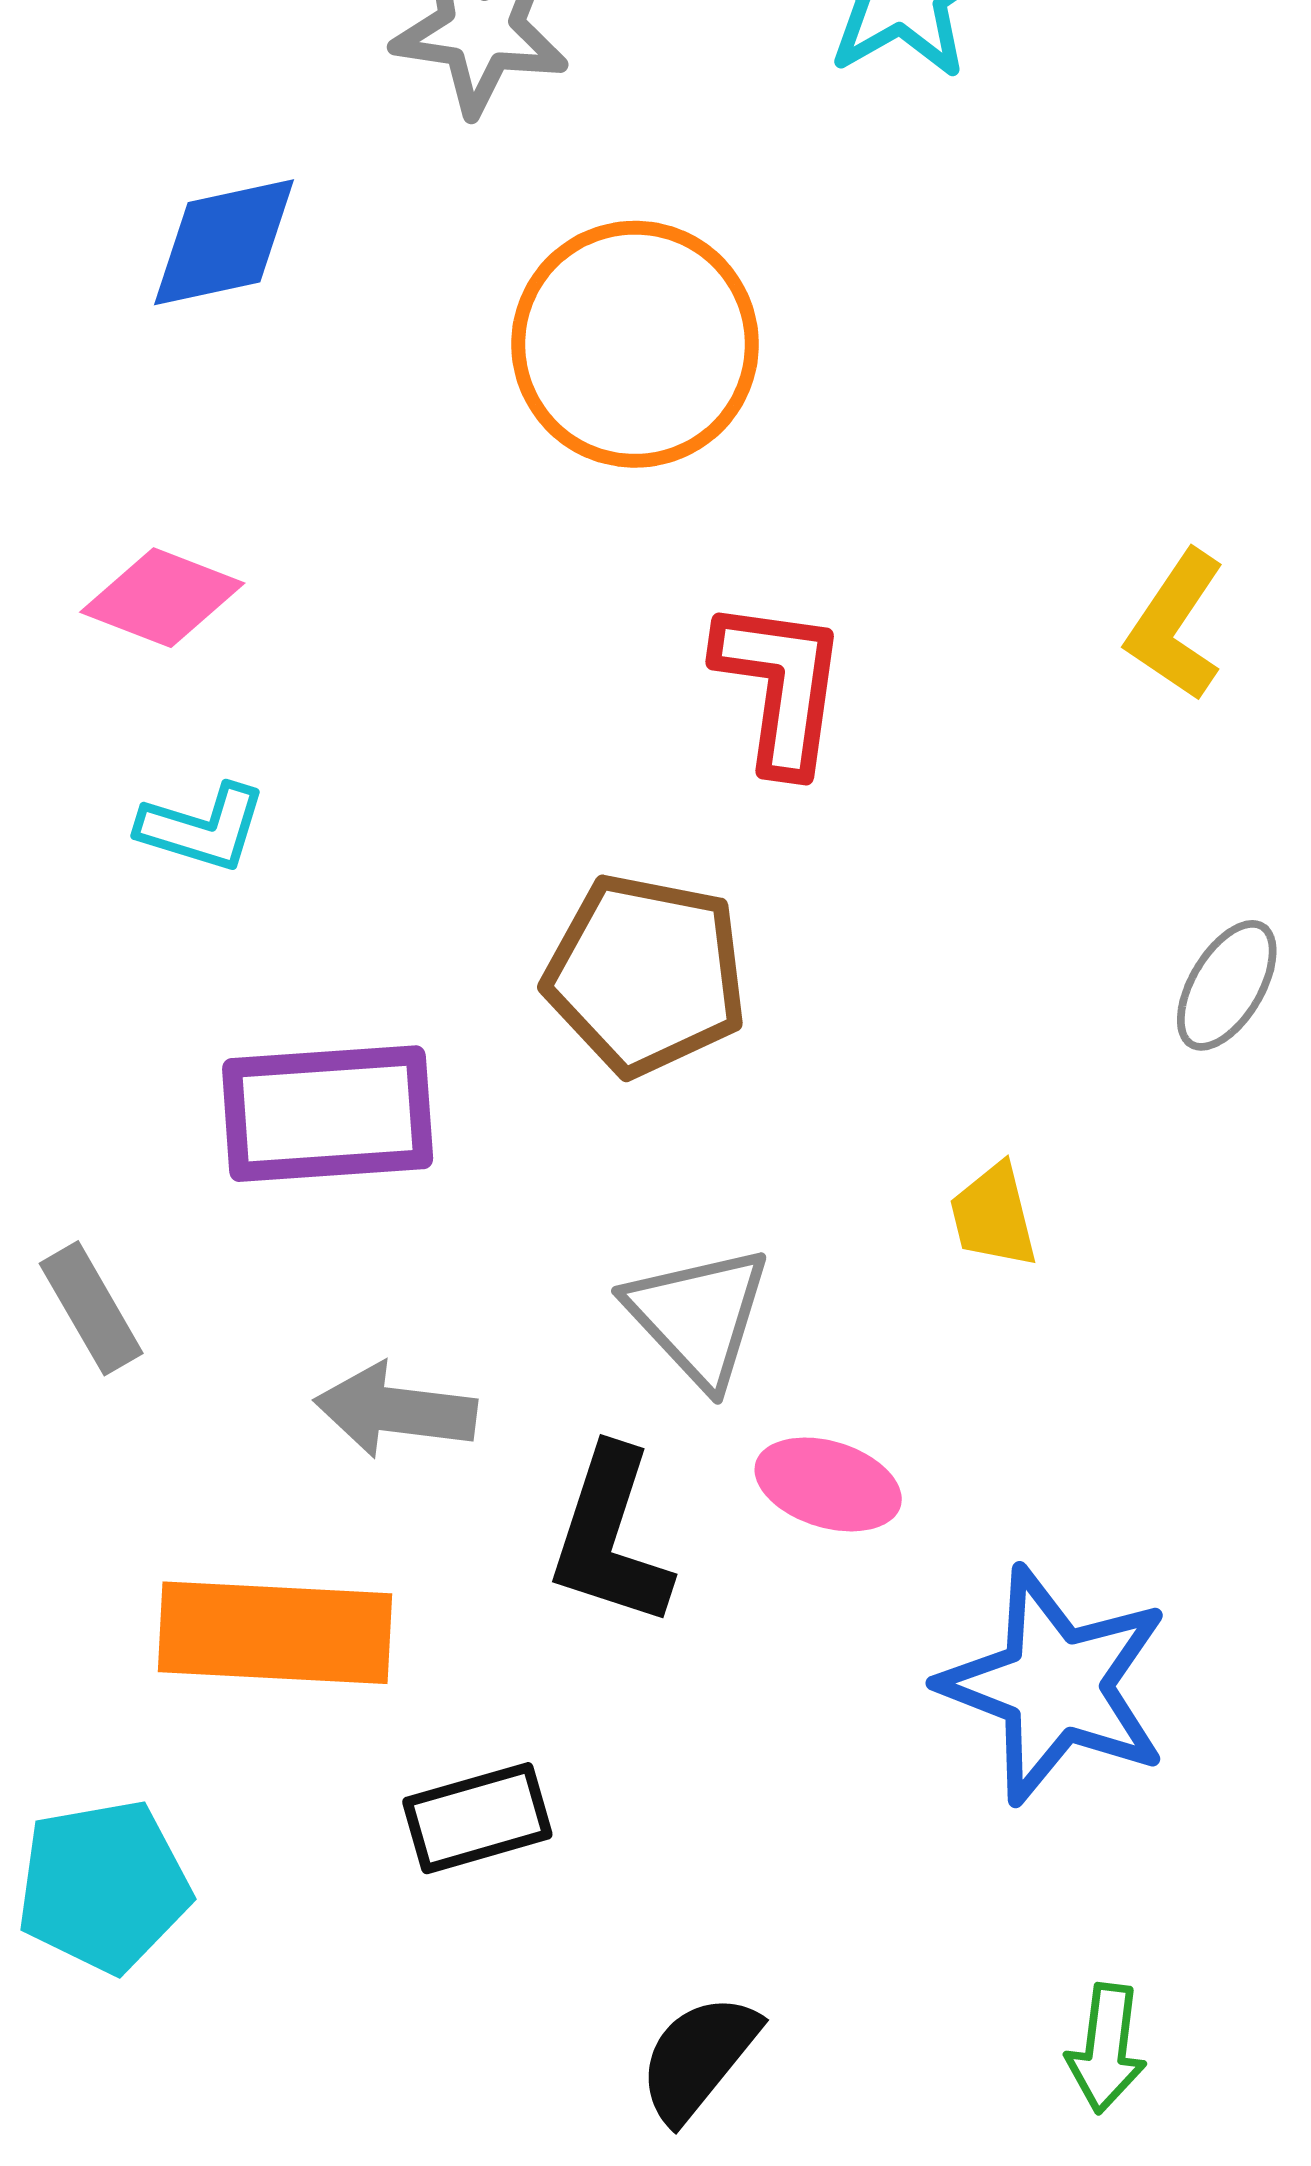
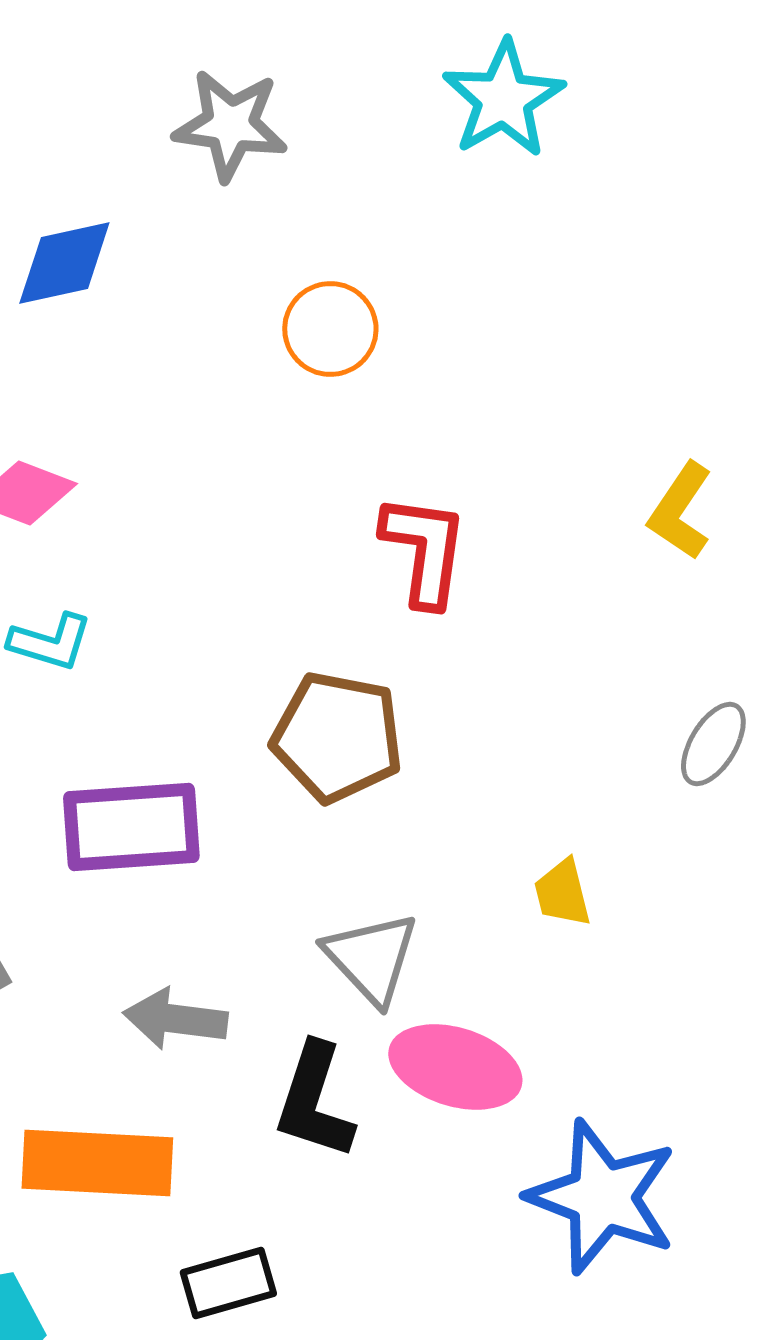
orange circle: (635, 344) -> (330, 329), size x0.6
pink ellipse: (828, 1484) -> (455, 1067), size x1.4

